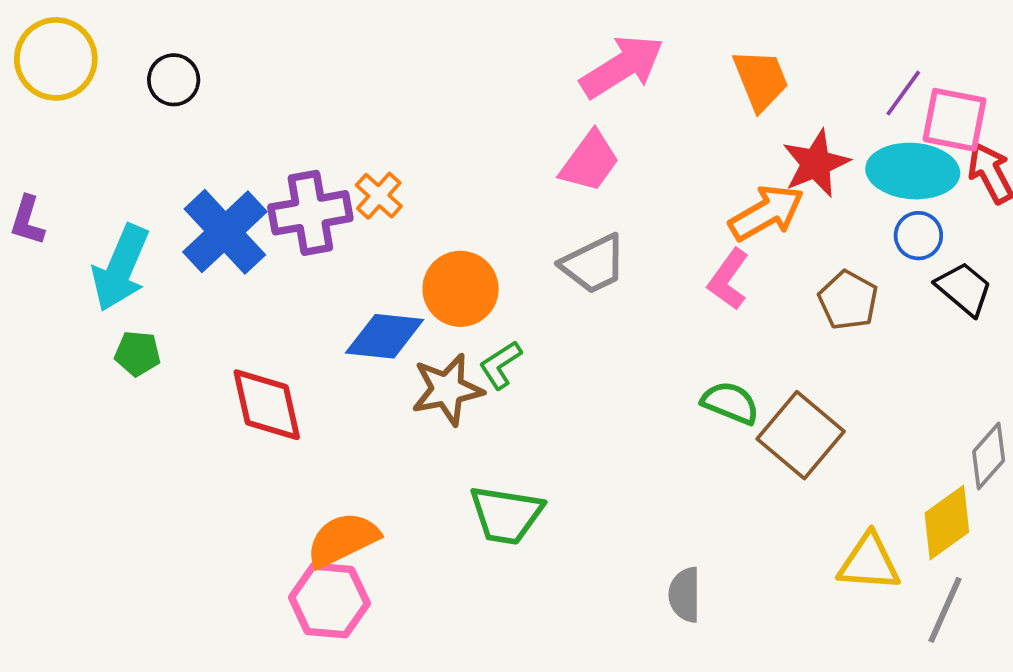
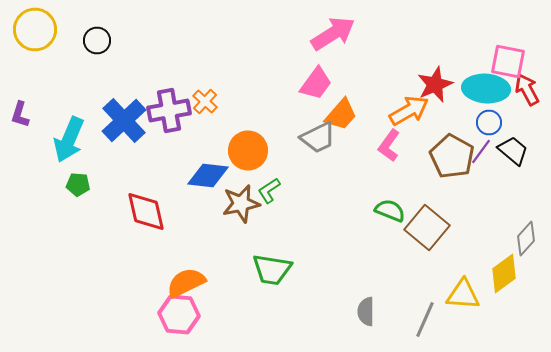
orange trapezoid: (761, 80) -> (341, 114), moved, turned 63
purple line: (903, 93) -> (481, 152), moved
brown pentagon: (848, 300) -> (452, 156), size x1.4
gray line: (945, 610) -> (425, 320), moved

